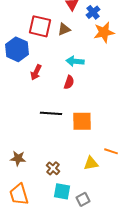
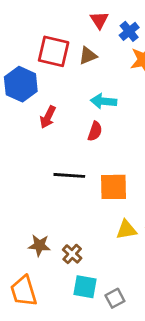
brown star: (18, 158) -> (39, 245), moved
yellow triangle: (91, 163) -> (126, 230), moved

